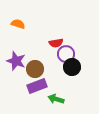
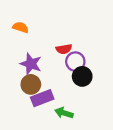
purple star: (16, 61) -> (31, 64), moved
brown circle: (35, 69) -> (31, 84), moved

